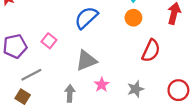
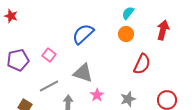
gray triangle: (86, 61) -> (83, 73), turned 40
gray line: (31, 75) -> (49, 86), moved

